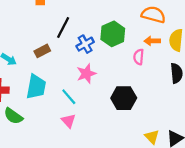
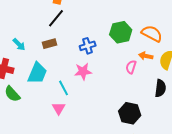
black line: (63, 28) -> (56, 18), moved
green hexagon: (113, 34) -> (121, 32), moved
black hexagon: (124, 98) -> (130, 113), moved

